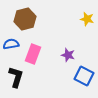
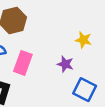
yellow star: (87, 19) -> (83, 40), moved

